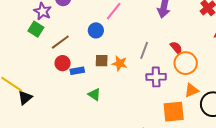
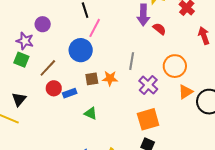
blue circle: (96, 30) -> (81, 50), size x1.5
red semicircle: (176, 48) -> (159, 29), moved
purple cross: (156, 77) -> (148, 85), turned -36
black triangle: (25, 98) -> (19, 99), moved
orange square: (174, 112) -> (148, 119), moved

